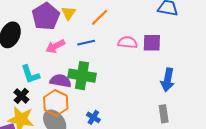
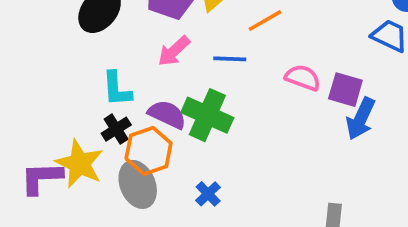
pink arrow: (55, 46) -> (174, 51), turned -30
blue arrow: (168, 80) -> (361, 119), moved
black cross: (21, 96) -> (116, 129), moved

